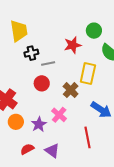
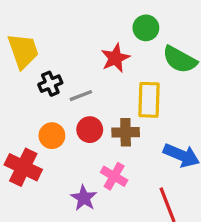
red circle: (42, 83) -> (90, 130), moved
brown cross: (71, 90) -> (126, 132), turned -35
orange circle: (16, 122) -> (52, 136), moved

